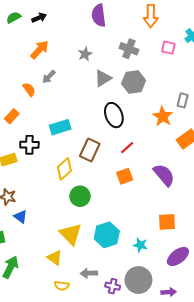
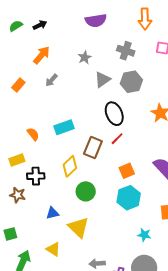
purple semicircle: (99, 15) -> (96, 21), turned -90
orange semicircle: (29, 89) -> (33, 134), moved
orange rectangle: (12, 116) -> (18, 85), moved
black cross: (29, 145) -> (36, 176), moved
red line: (127, 148) -> (117, 139), moved
blue triangle: (20, 217) -> (53, 213), moved, turned -48
cyan hexagon: (107, 235) -> (129, 198), moved
yellow triangle: (55, 258) -> (53, 249), moved

